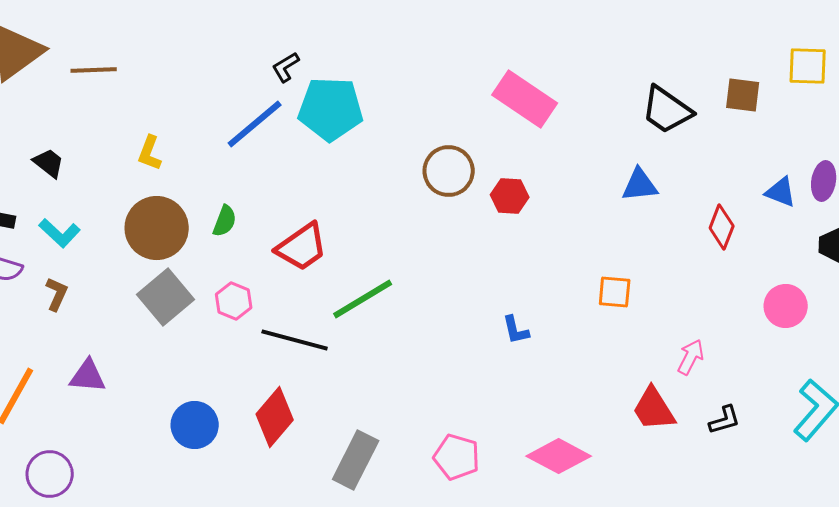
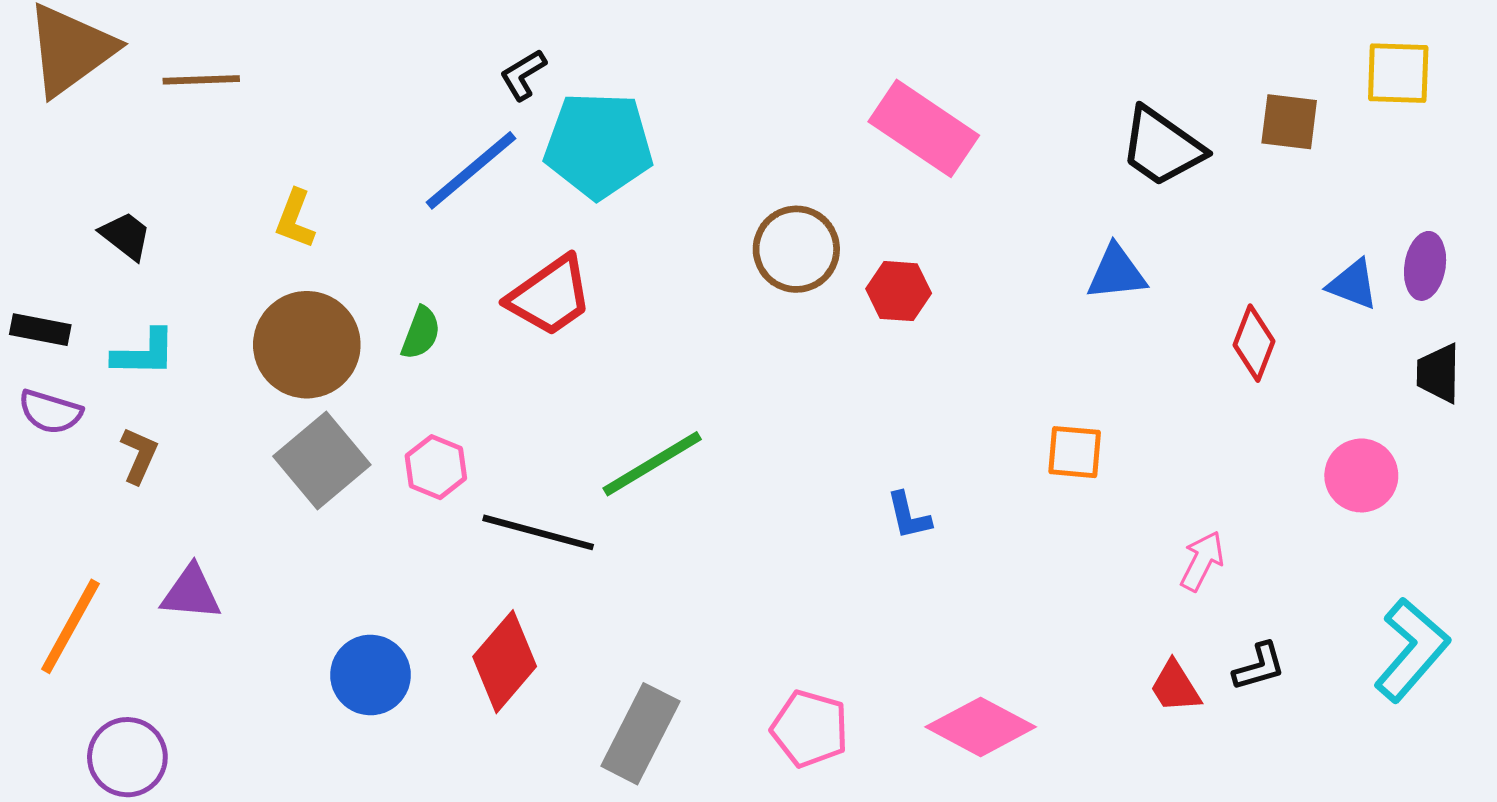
cyan L-shape: (60, 233) -> (144, 353), turned -42
red trapezoid: (302, 247) -> (550, 296), moved
red trapezoid: (654, 409) -> (1175, 687), moved, size x0.7

